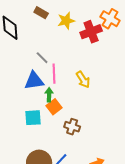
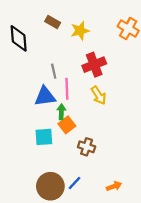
red cross: (91, 32) -> (94, 65), moved
gray line: (42, 58) -> (54, 71), turned 32

